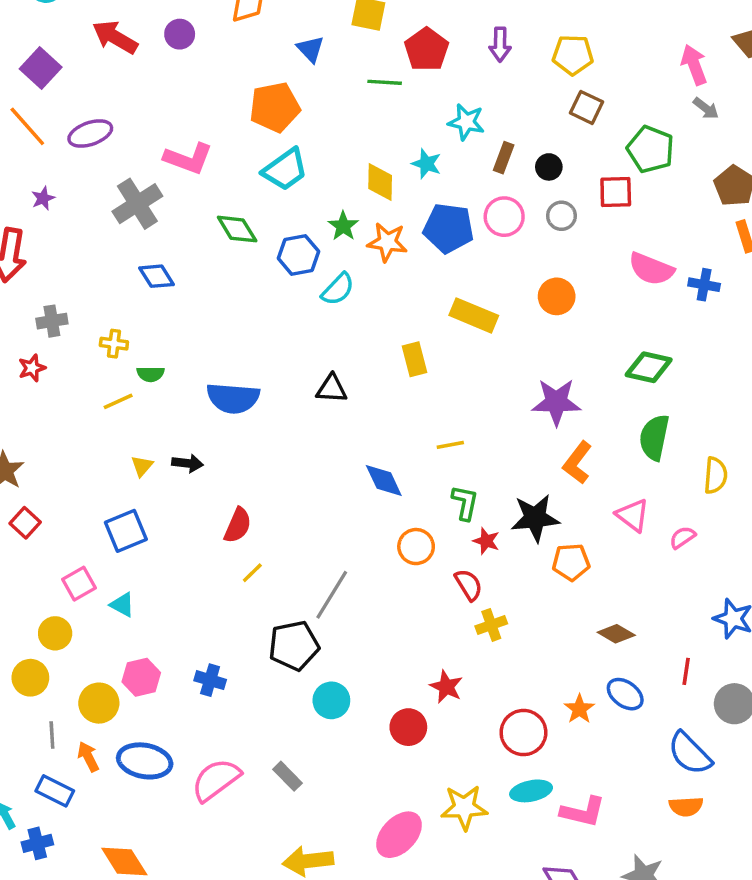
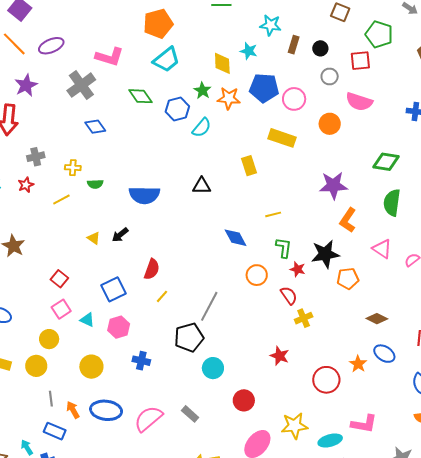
purple star: (43, 198) -> (26, 85), size x1.6
pink circle: (504, 217) -> (294, 99), moved
pink semicircle: (651, 269) -> (359, 102), moved
yellow line: (118, 401) -> (61, 200), moved
black arrow: (187, 463) -> (120, 235), turned 138
yellow triangle: (142, 466) -> (94, 238), turned -32
red square: (25, 523) -> (59, 279), moved
blue square: (126, 531) -> (114, 289), moved
pink hexagon: (141, 677) -> (119, 327), moved
yellow circle: (99, 703) -> (91, 367), moved
red circle: (408, 727) -> (244, 400), moved
cyan ellipse: (531, 791) -> (330, 440), moved

